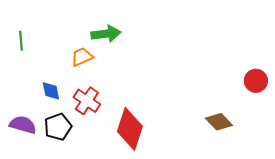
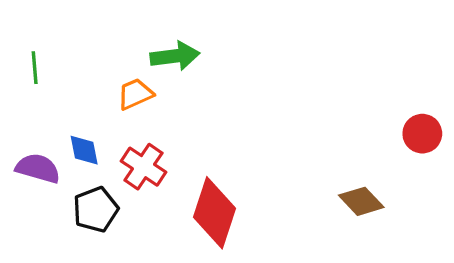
purple semicircle: (23, 125) -> (38, 168), moved

